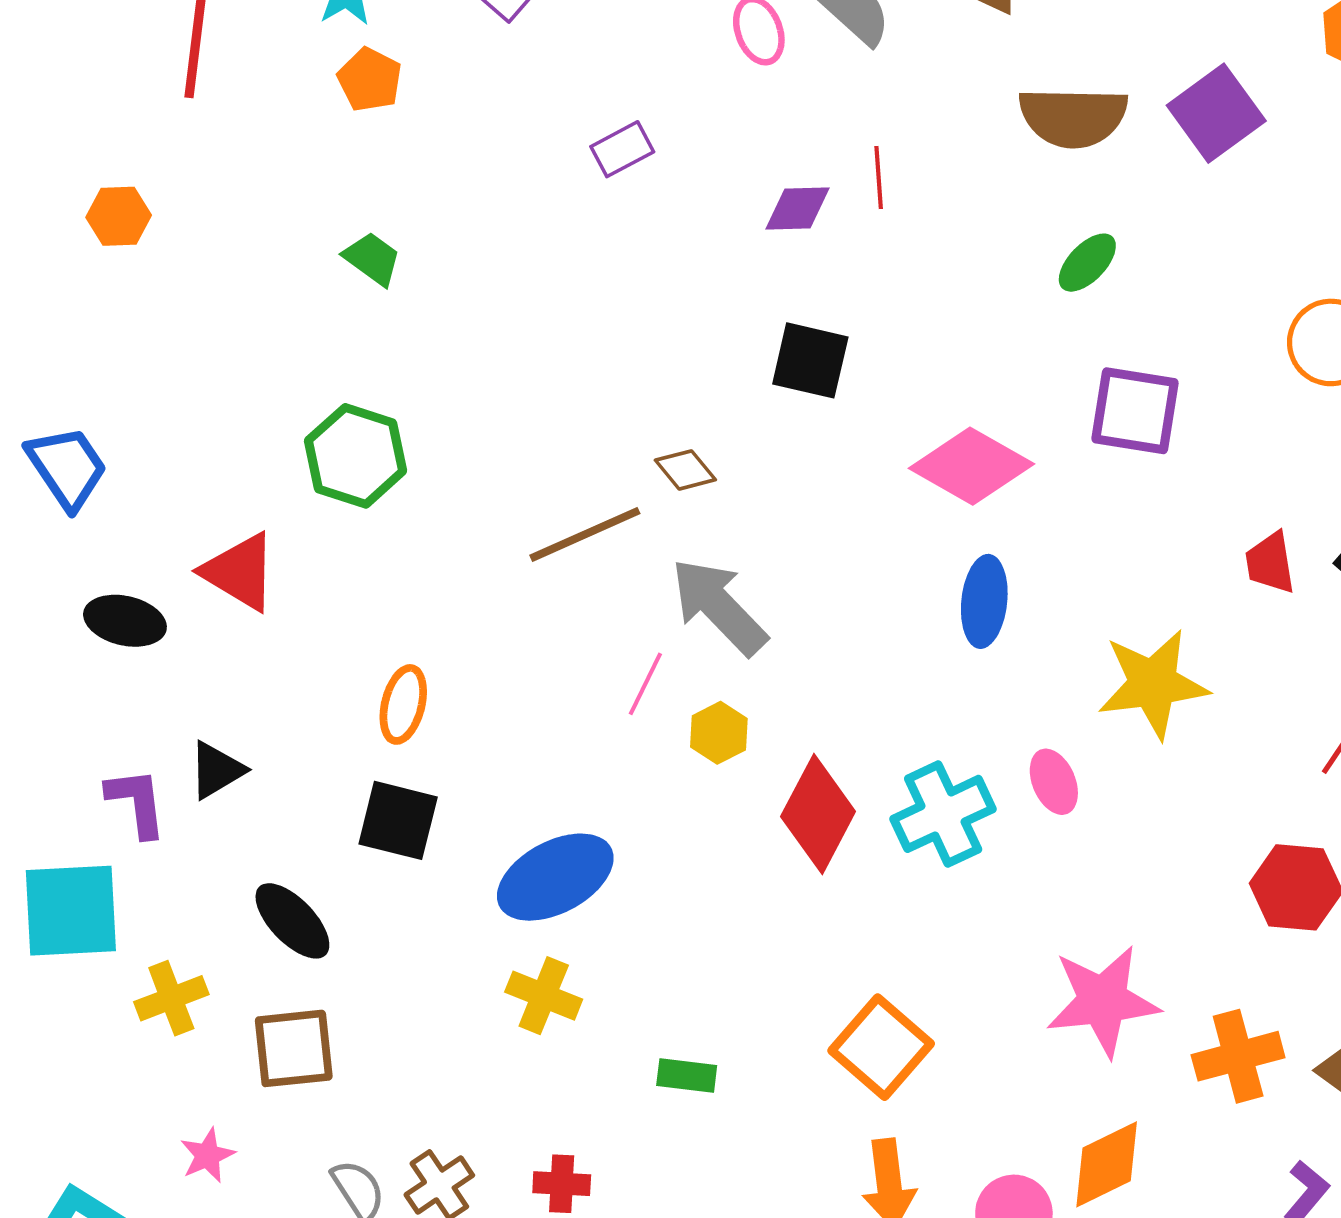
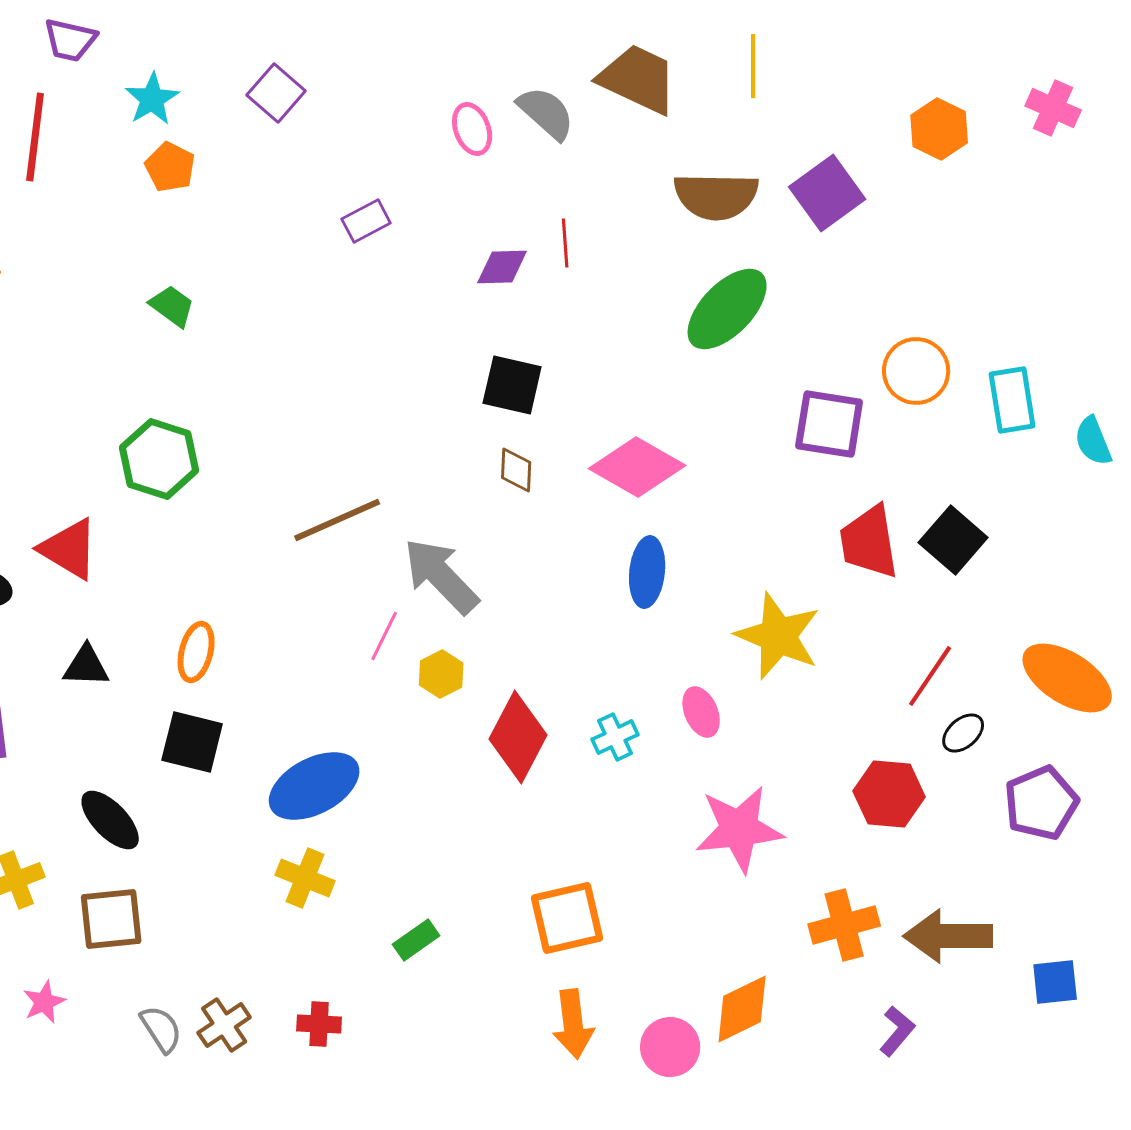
green ellipse: (1087, 263) -> (727, 309), size x1.8
purple square: (1135, 411) -> (829, 424), moved
brown diamond: (685, 470) -> (516, 470), moved, turned 42
red trapezoid: (1270, 563) -> (869, 542), size x1.5
yellow star: (1153, 684) -> (778, 636), turned 30
black triangle: (216, 770) -> (86, 666), moved, turned 33
cyan cross: (943, 814) -> (615, 737), size x0.6
pink star: (1103, 1001) -> (739, 829), moved
orange square: (881, 1047) -> (567, 918), turned 36
green rectangle: (687, 1075) -> (416, 940), turned -42

